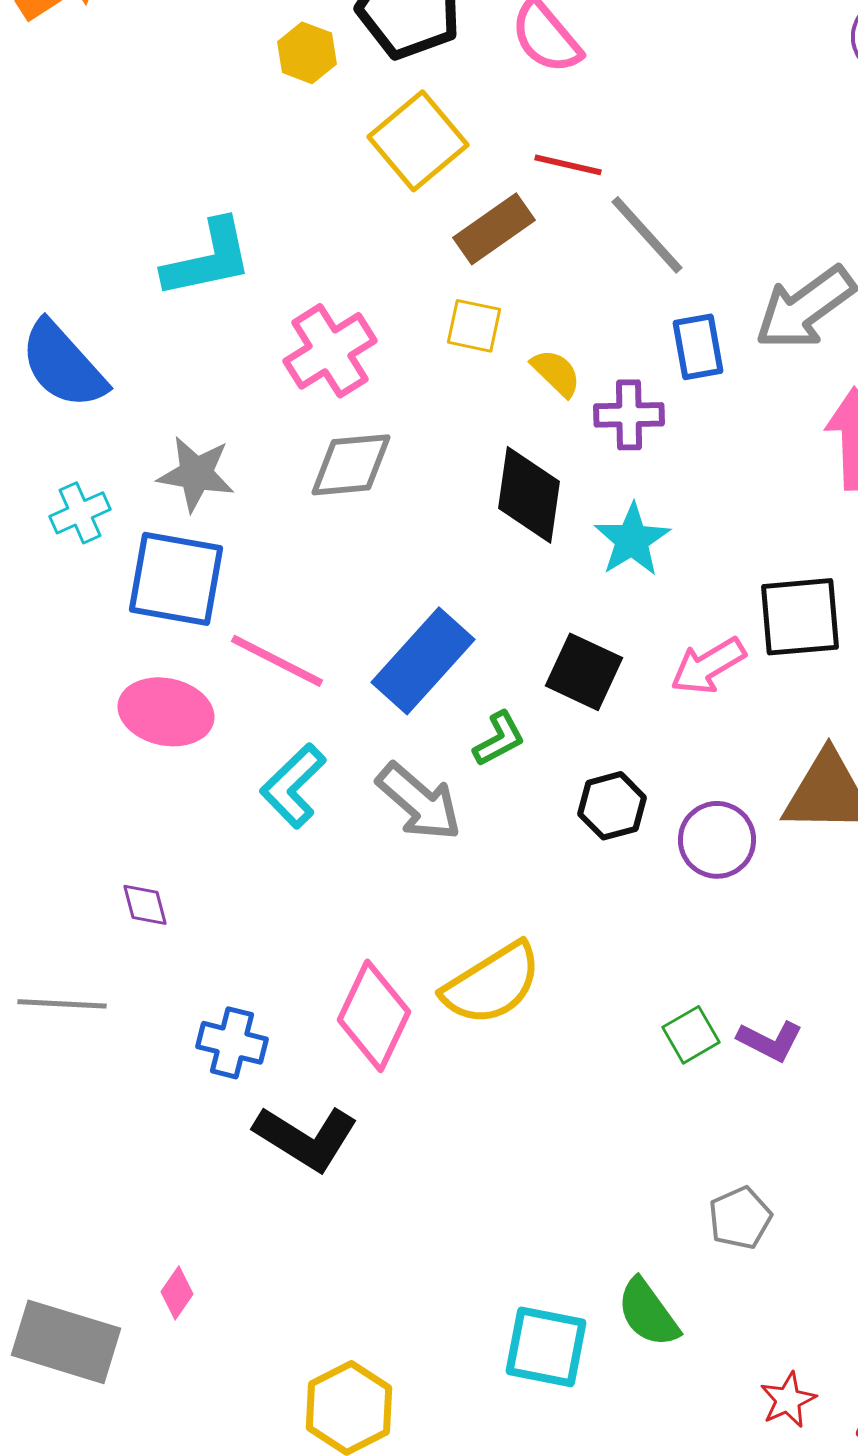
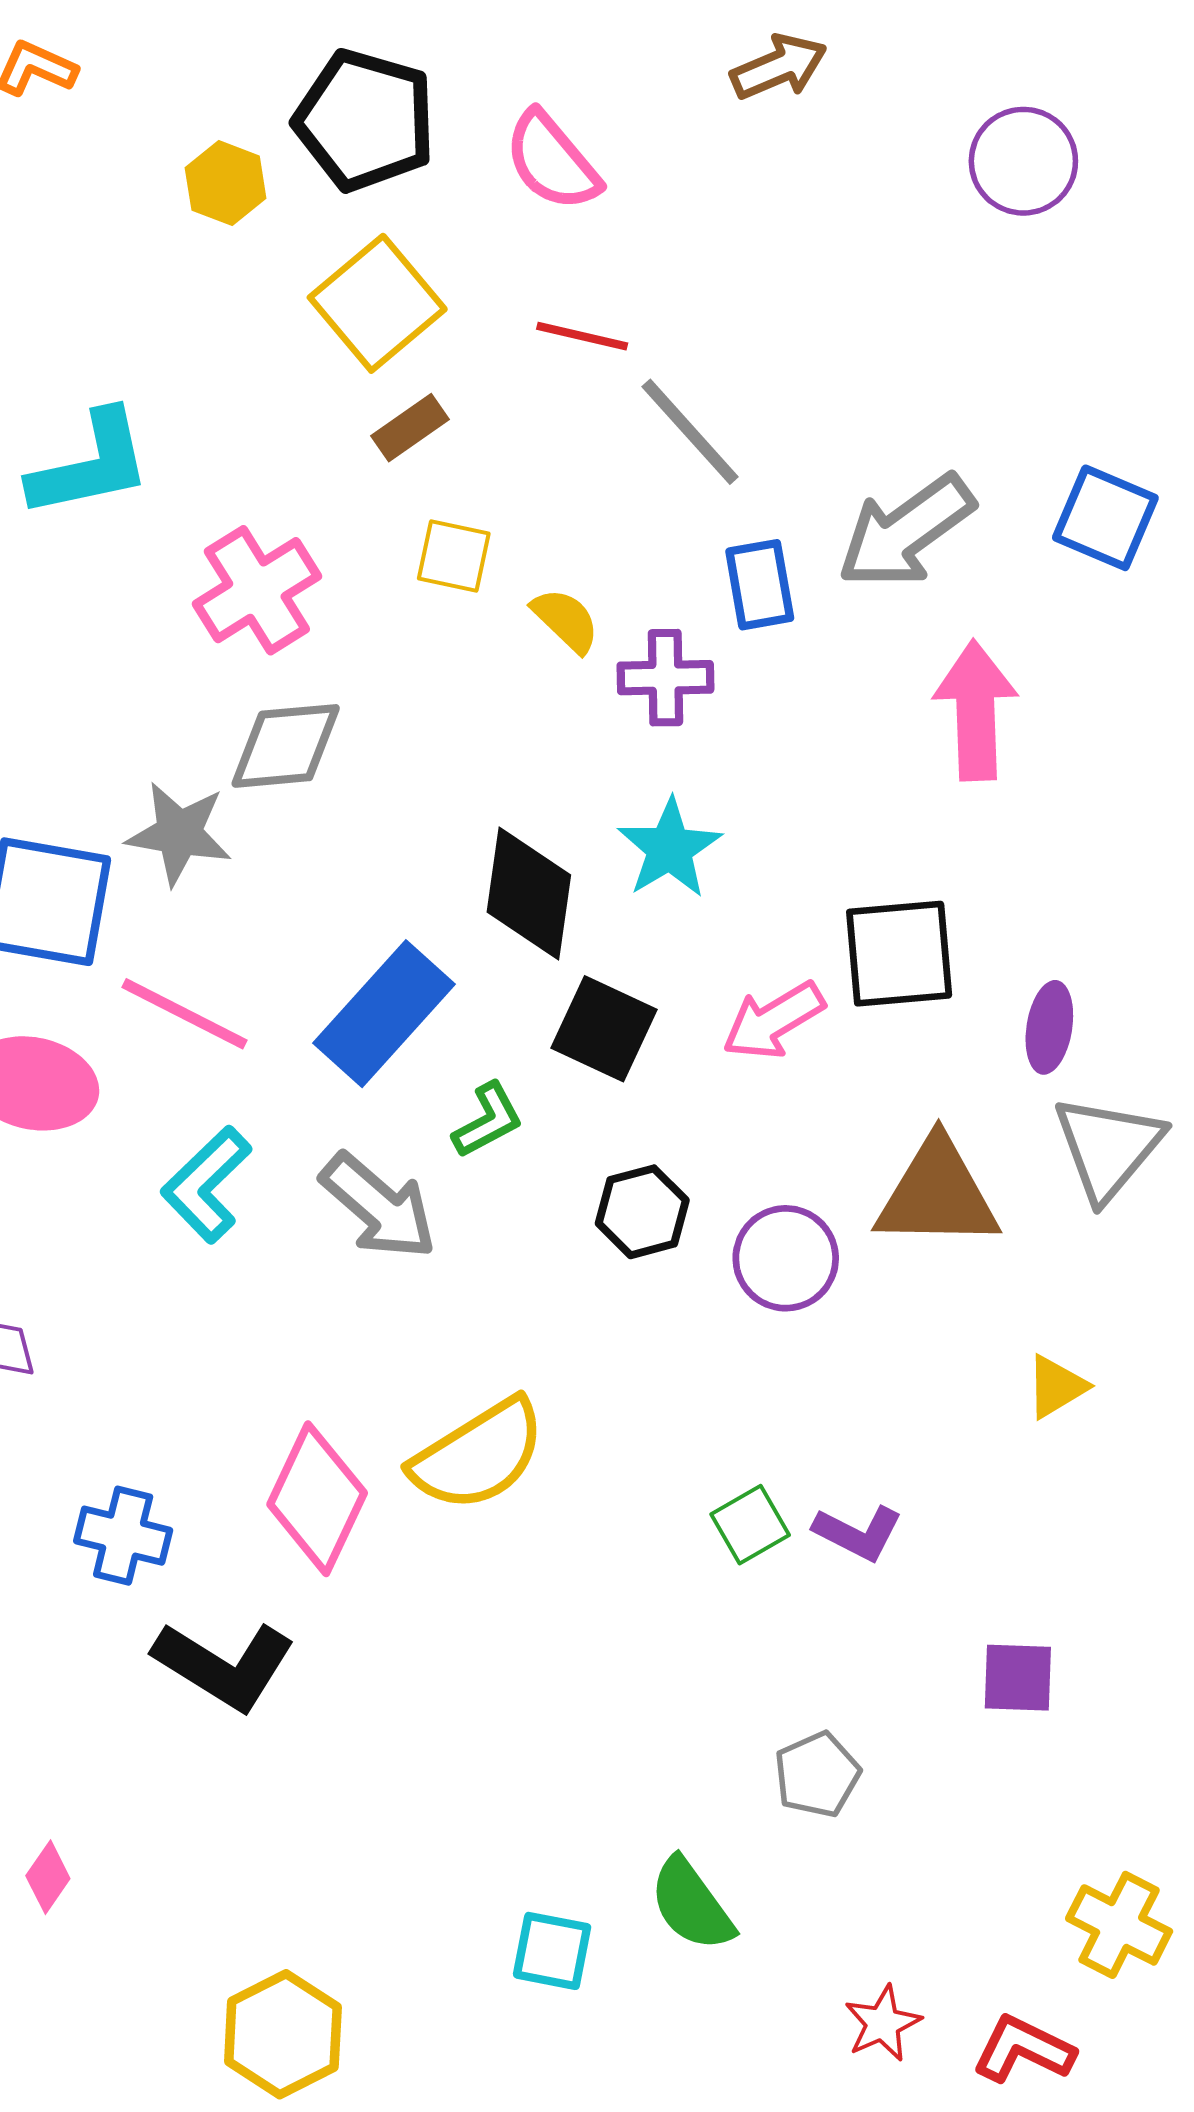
brown rectangle: (494, 229) -> (410, 428), moved, size x0.7
gray star: (196, 474) -> (179, 833), moved
black diamond: (529, 495) -> (529, 893), moved
cyan square: (546, 1347) -> (552, 1951), size x0.7

